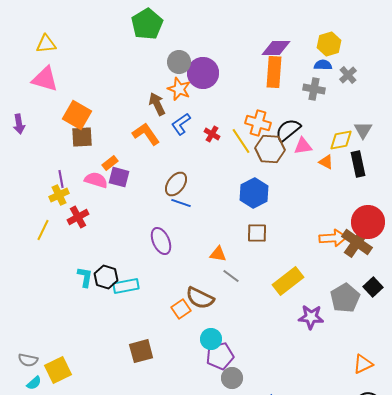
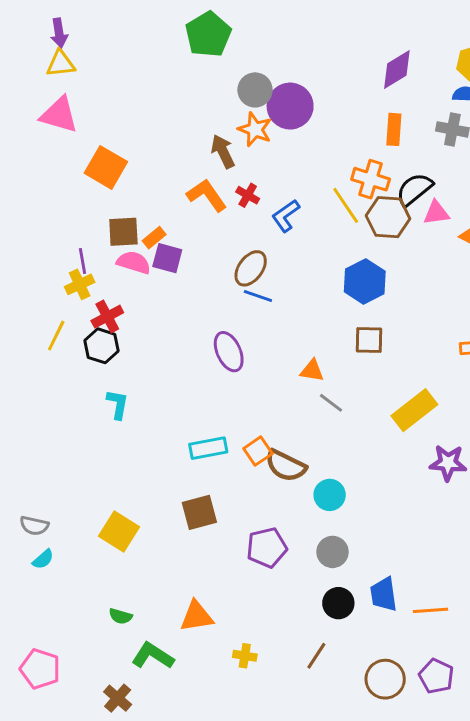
purple diamond: (276, 48) -> (397, 69), turned -32
orange rectangle: (274, 72) -> (394, 129), moved, size x0.7
purple arrow: (19, 124) -> (59, 33), moved
blue L-shape: (181, 124) -> (286, 216), moved
red cross: (212, 134) -> (248, 195), moved
brown square: (82, 137) -> (123, 232), moved
black hexagon: (106, 277) -> (102, 346), moved
cyan rectangle: (126, 286) -> (208, 448), moved
brown semicircle: (200, 298) -> (286, 466), moved
cyan circle: (211, 339) -> (330, 495), moved
purple pentagon: (220, 356) -> (267, 548), moved
yellow square: (58, 370) -> (119, 531), moved, turned -32

